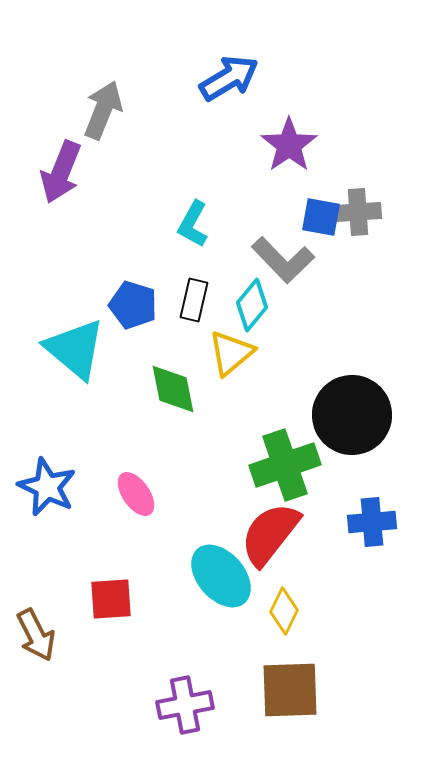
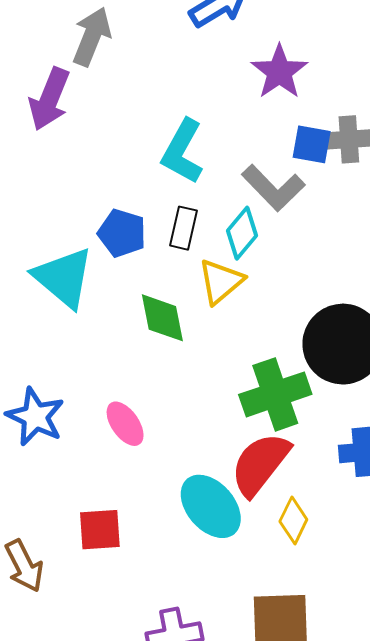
cyan L-shape: (193, 224) -> (183, 151), size x1.4
yellow diamond: (284, 611) -> (293, 521), moved

